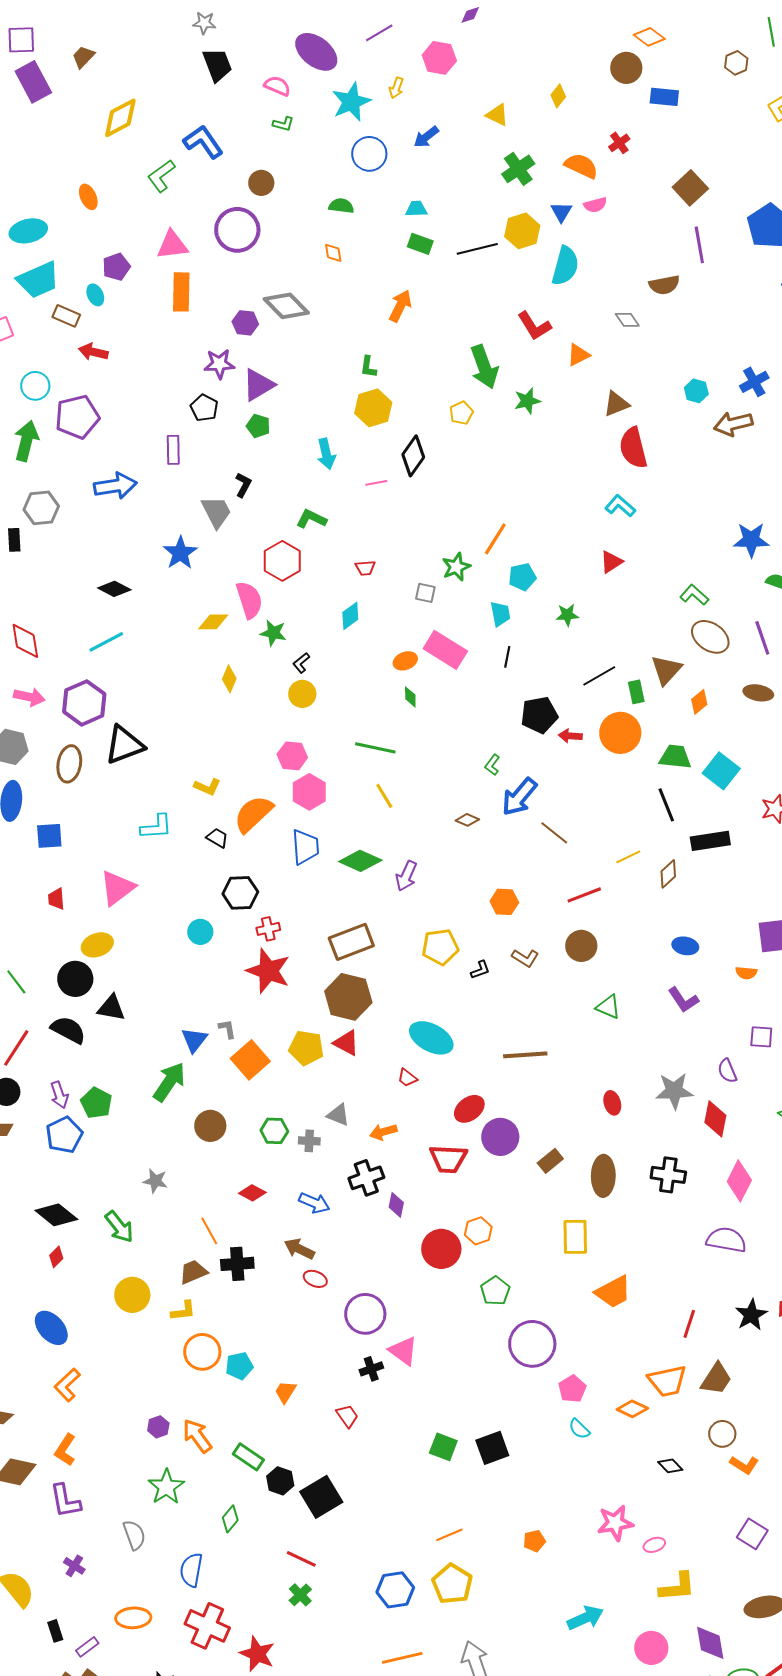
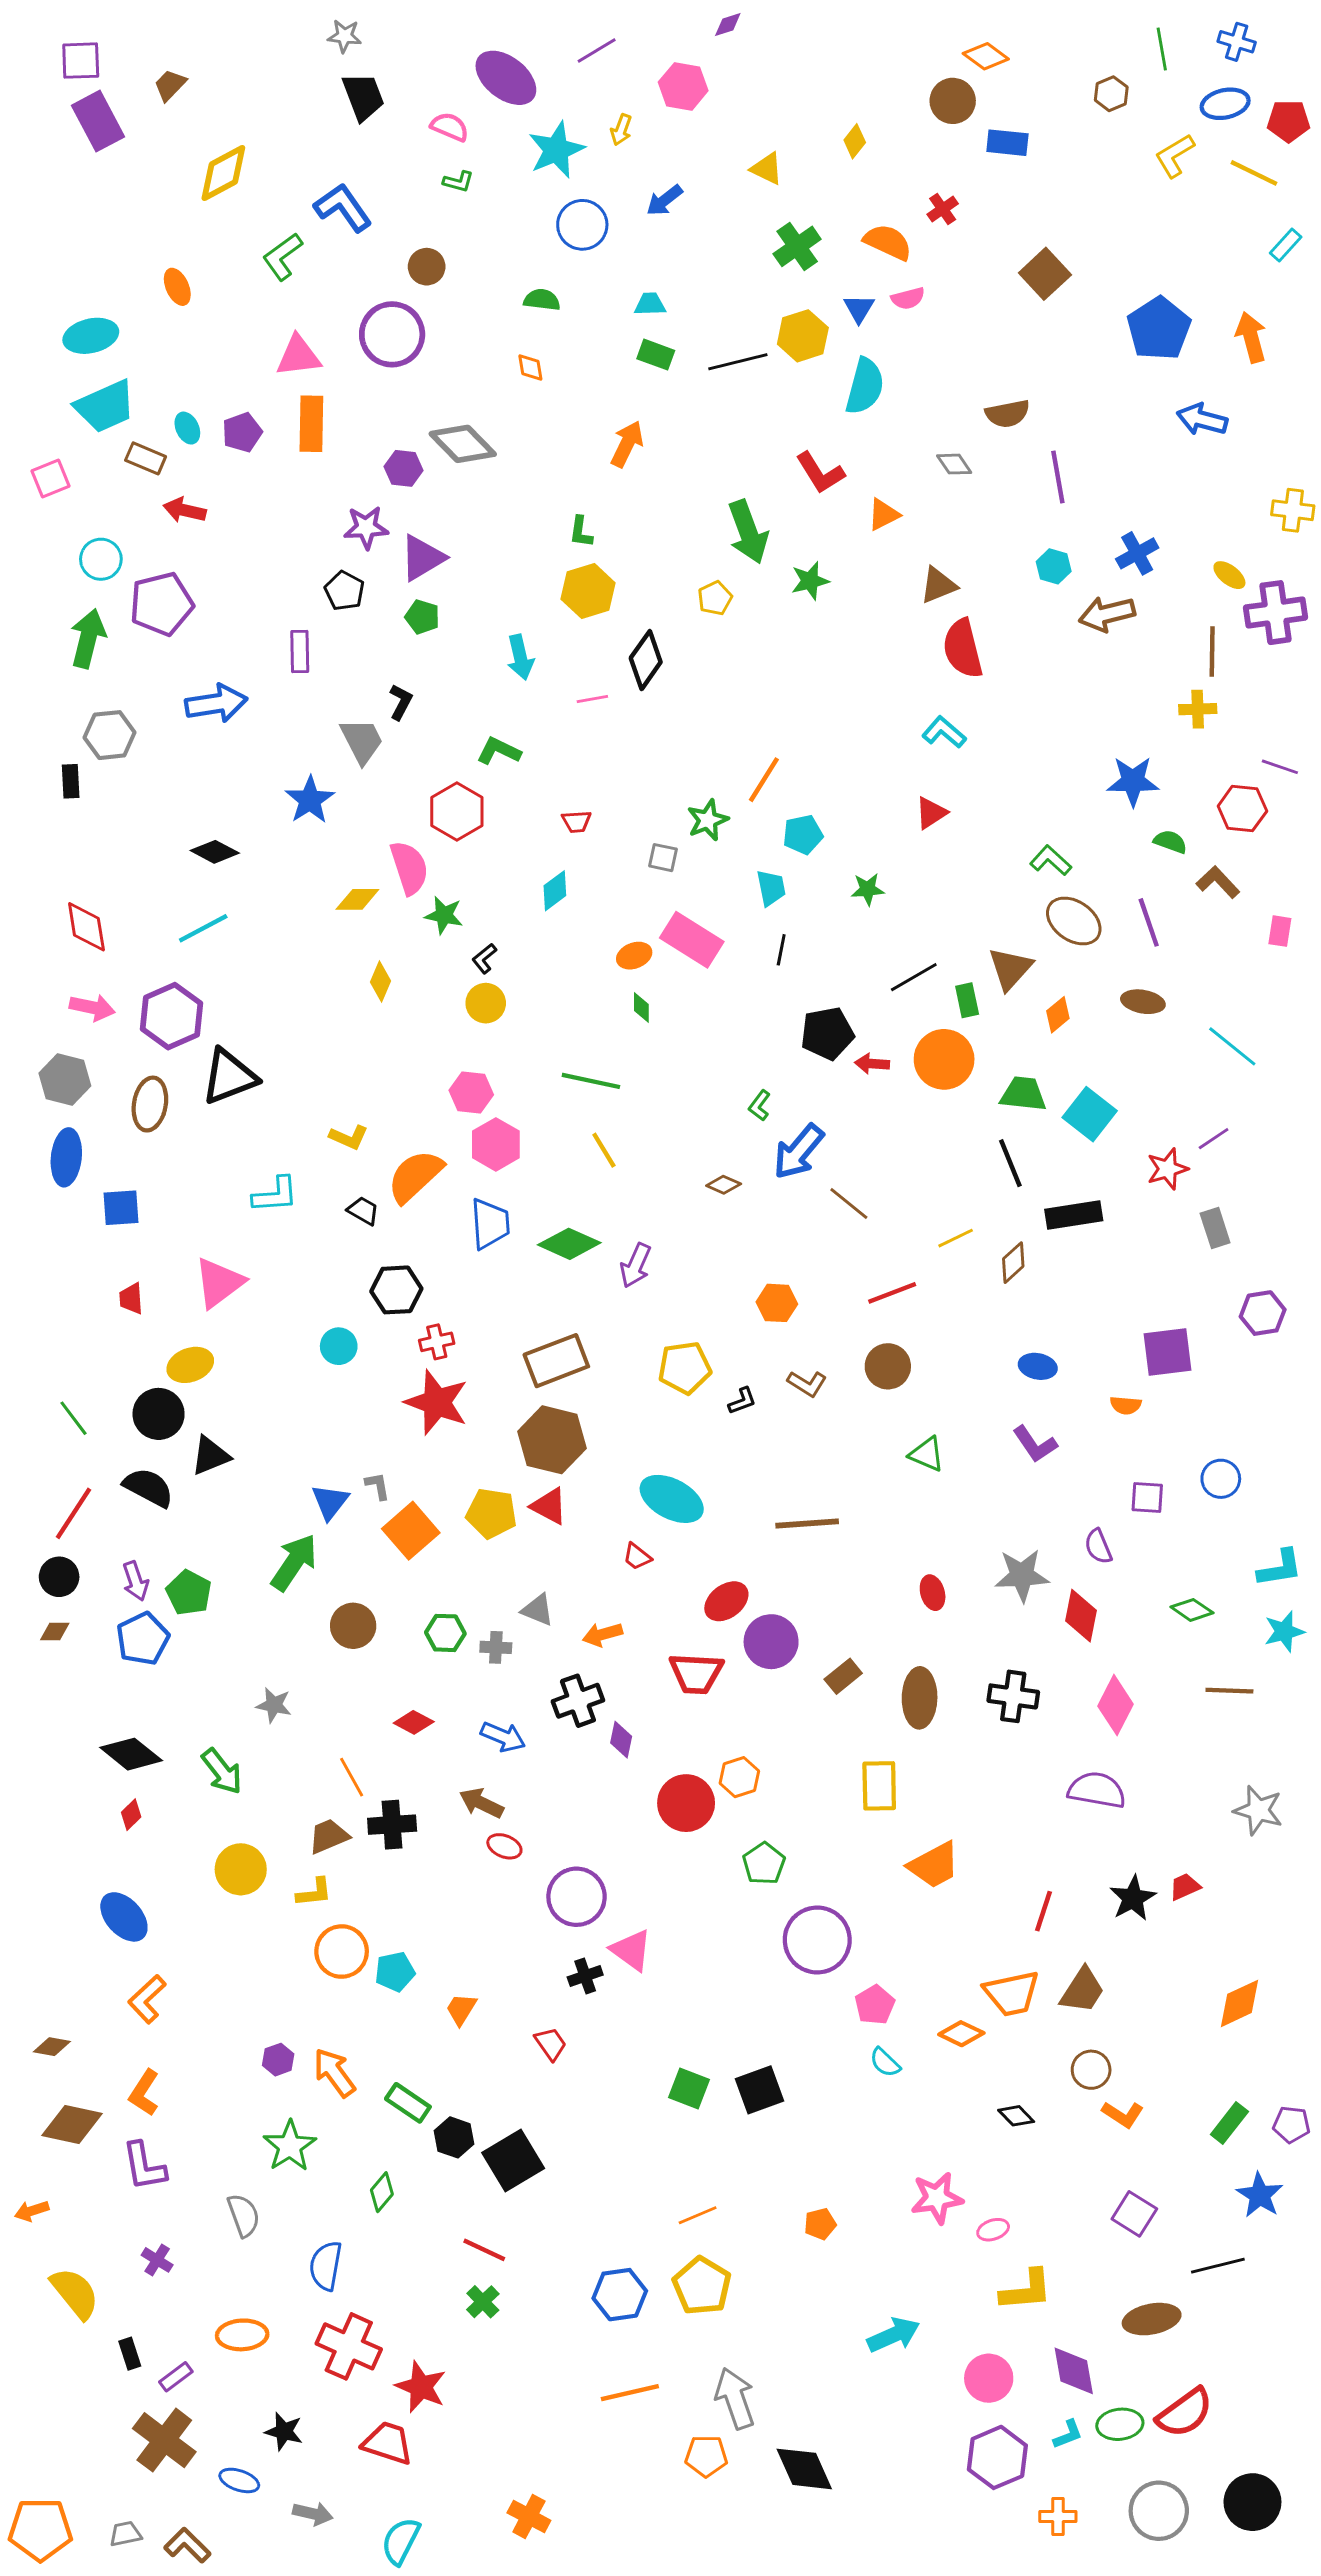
purple line: (699, 245) -> (1058, 477), moved
purple pentagon: (116, 267) -> (242, 432), moved
black triangle: (111, 1008) -> (210, 1456), turned -32

